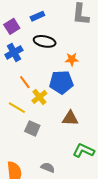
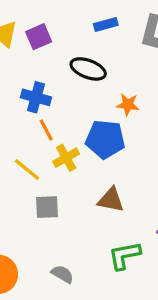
blue rectangle: (37, 16) -> (106, 25), moved
blue cross: (14, 52) -> (36, 97), moved, turned 36
gray square: (32, 128) -> (47, 207), turned -35
green L-shape: (84, 151) -> (125, 255), turned -45

